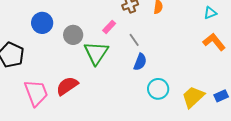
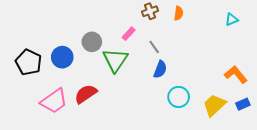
blue circle: (42, 23) -> (62, 57), moved
orange L-shape: (214, 42) -> (236, 75), moved
pink trapezoid: (36, 93) -> (54, 101), turned 76

